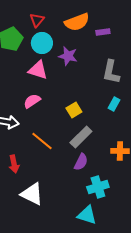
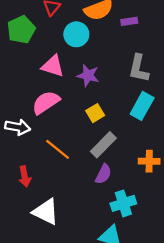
cyan circle: (42, 43) -> (76, 34), moved
purple star: (68, 56) -> (88, 75), moved
pink semicircle: (32, 101) -> (46, 102), size x1.4
cyan rectangle: (114, 104) -> (142, 106), size x1.6

